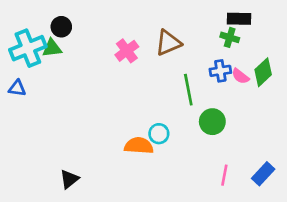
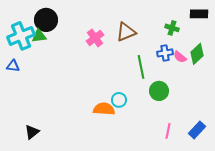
black rectangle: (239, 19) -> (199, 14), moved
black circle: (61, 27) -> (46, 20), size x1.5
black triangle: (69, 179) -> (32, 132), moved

